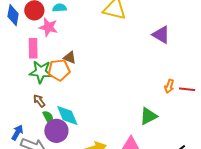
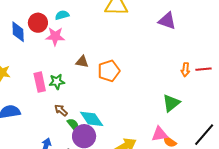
pink rectangle: (33, 48) -> (40, 82), moved
orange pentagon: (59, 70) -> (109, 71), moved
green star: (41, 72) -> (57, 82), size x0.7

